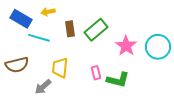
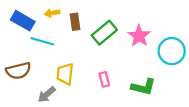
brown rectangle: (70, 29) -> (75, 22), moved
pink star: (126, 46) -> (139, 36), moved
green L-shape: (118, 80) -> (143, 87), moved

